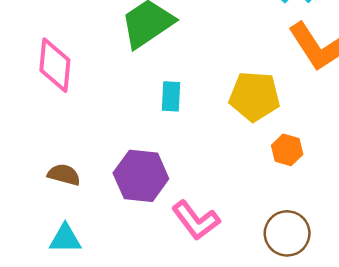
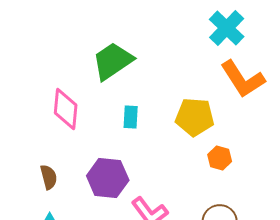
pink diamond: (55, 65) -> (66, 109), moved
brown semicircle: (64, 175) -> (49, 177), turned 60

